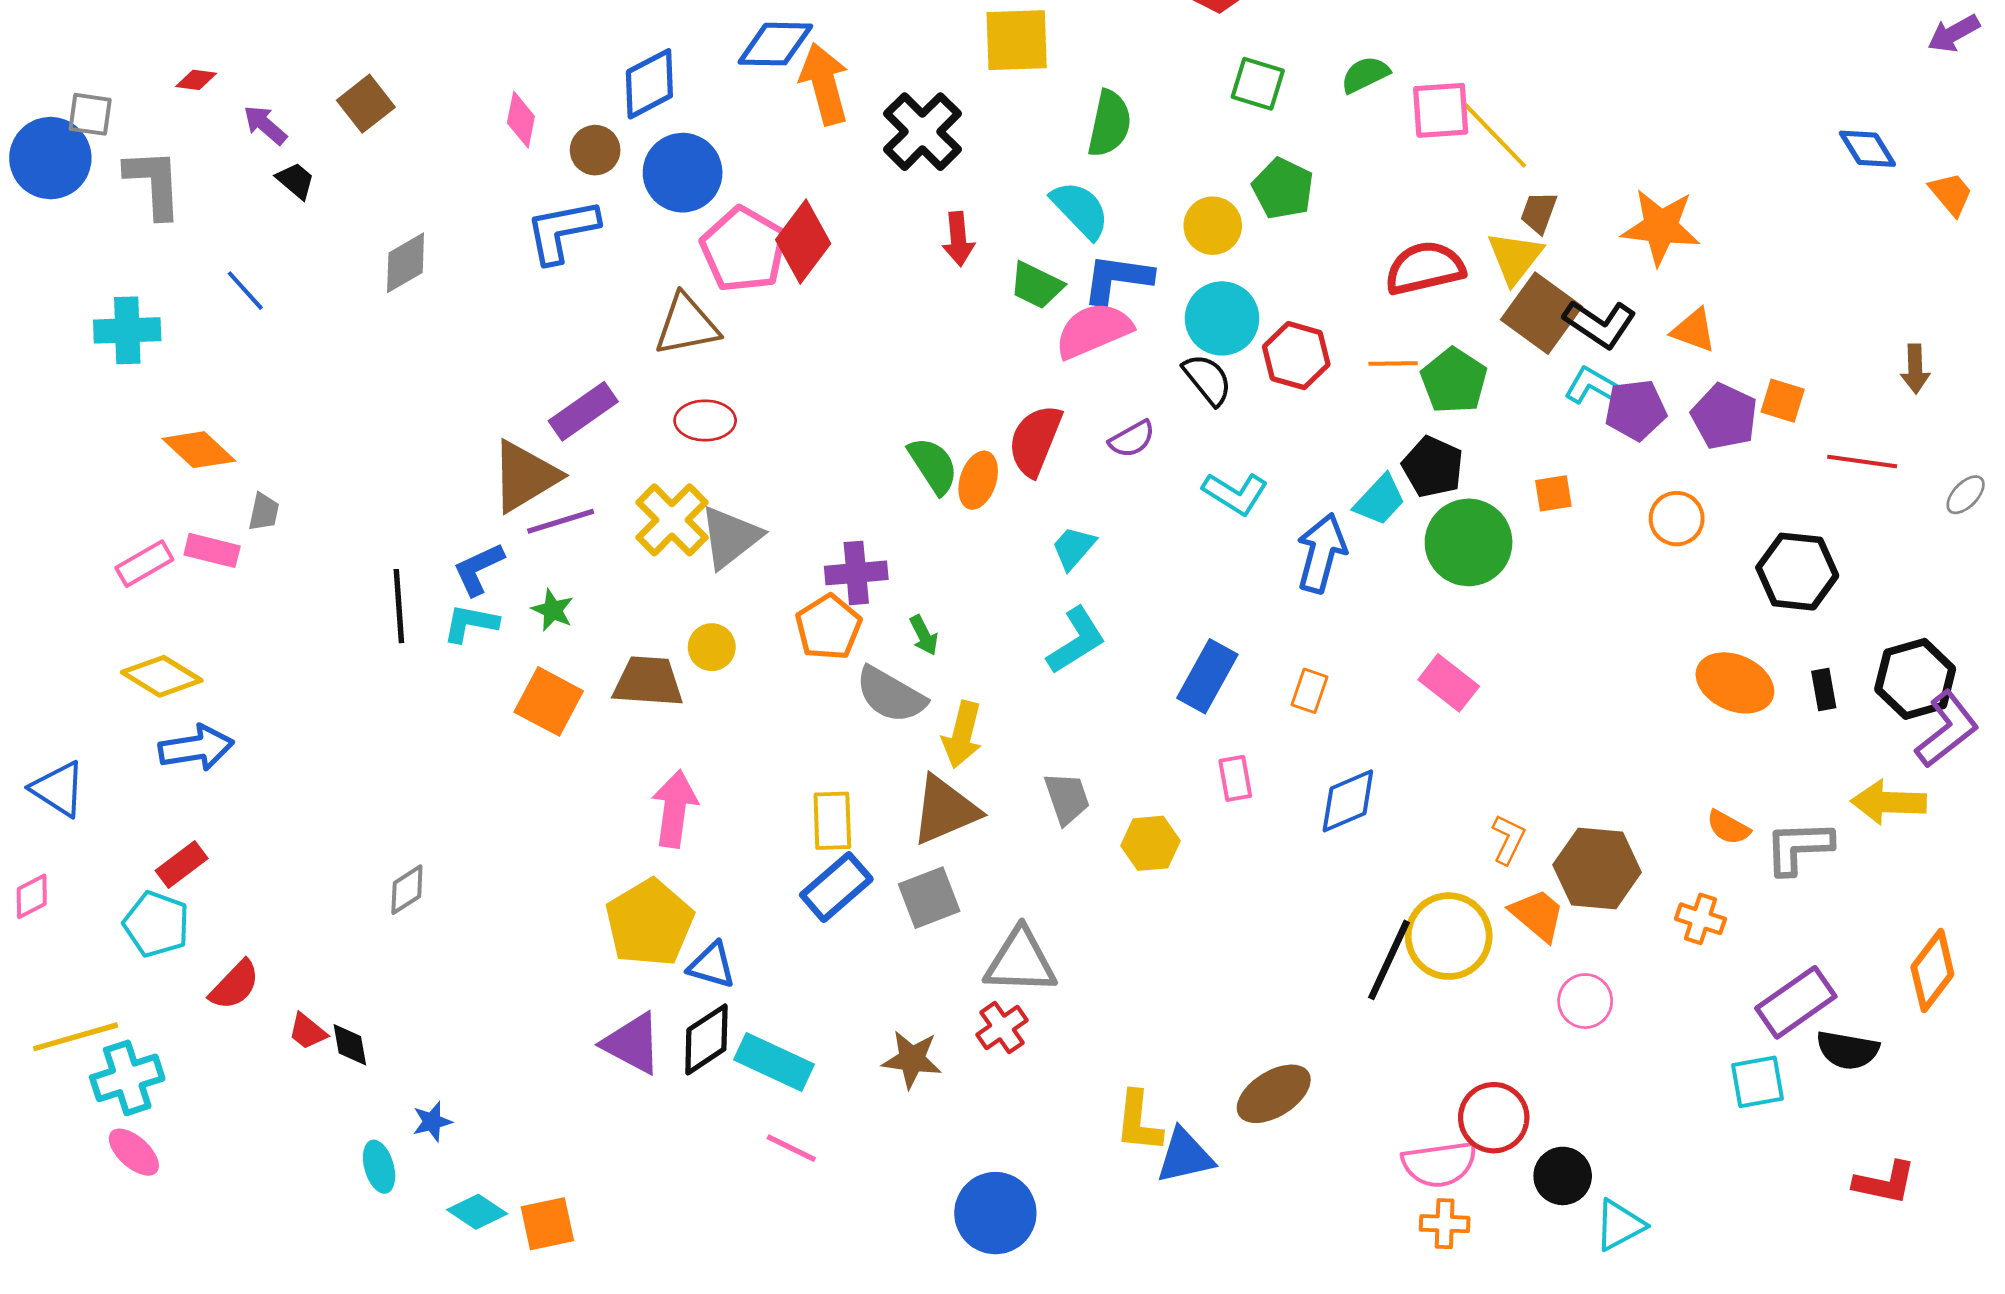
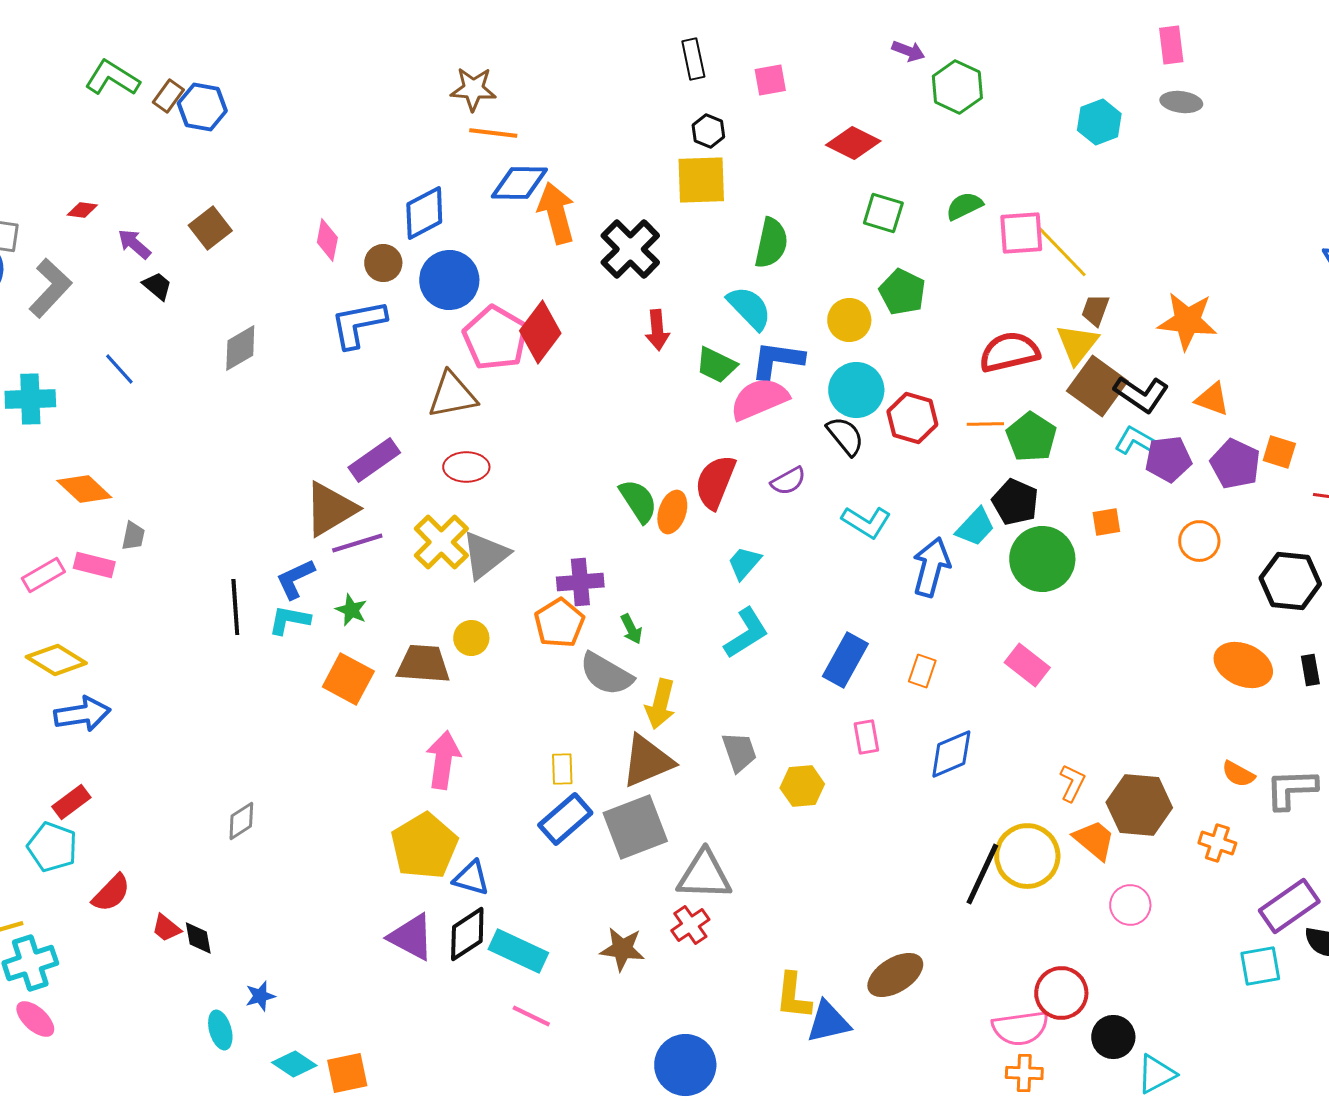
gray L-shape: (154, 183) -> (50, 288), turned 46
yellow rectangle: (832, 821) -> (562, 769), size x0.7
gray square: (929, 898) -> (635, 827), size x1.4

